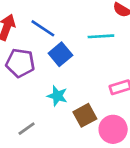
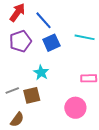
purple pentagon: (20, 63) -> (20, 41), turned 30
brown square: (85, 115) -> (32, 95), moved

